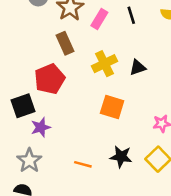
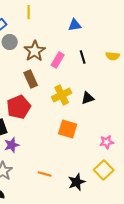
black star: (121, 157) -> (77, 182), moved, turned -30

